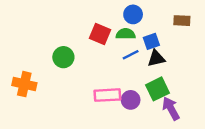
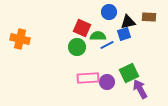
green semicircle: (126, 34) -> (98, 36), moved
green circle: (63, 57) -> (77, 47), moved
black triangle: (156, 58) -> (128, 22), moved
orange cross: (24, 84) -> (20, 39), moved

